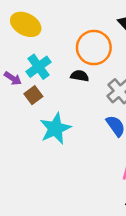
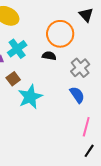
brown square: (33, 95) -> (13, 79), moved

